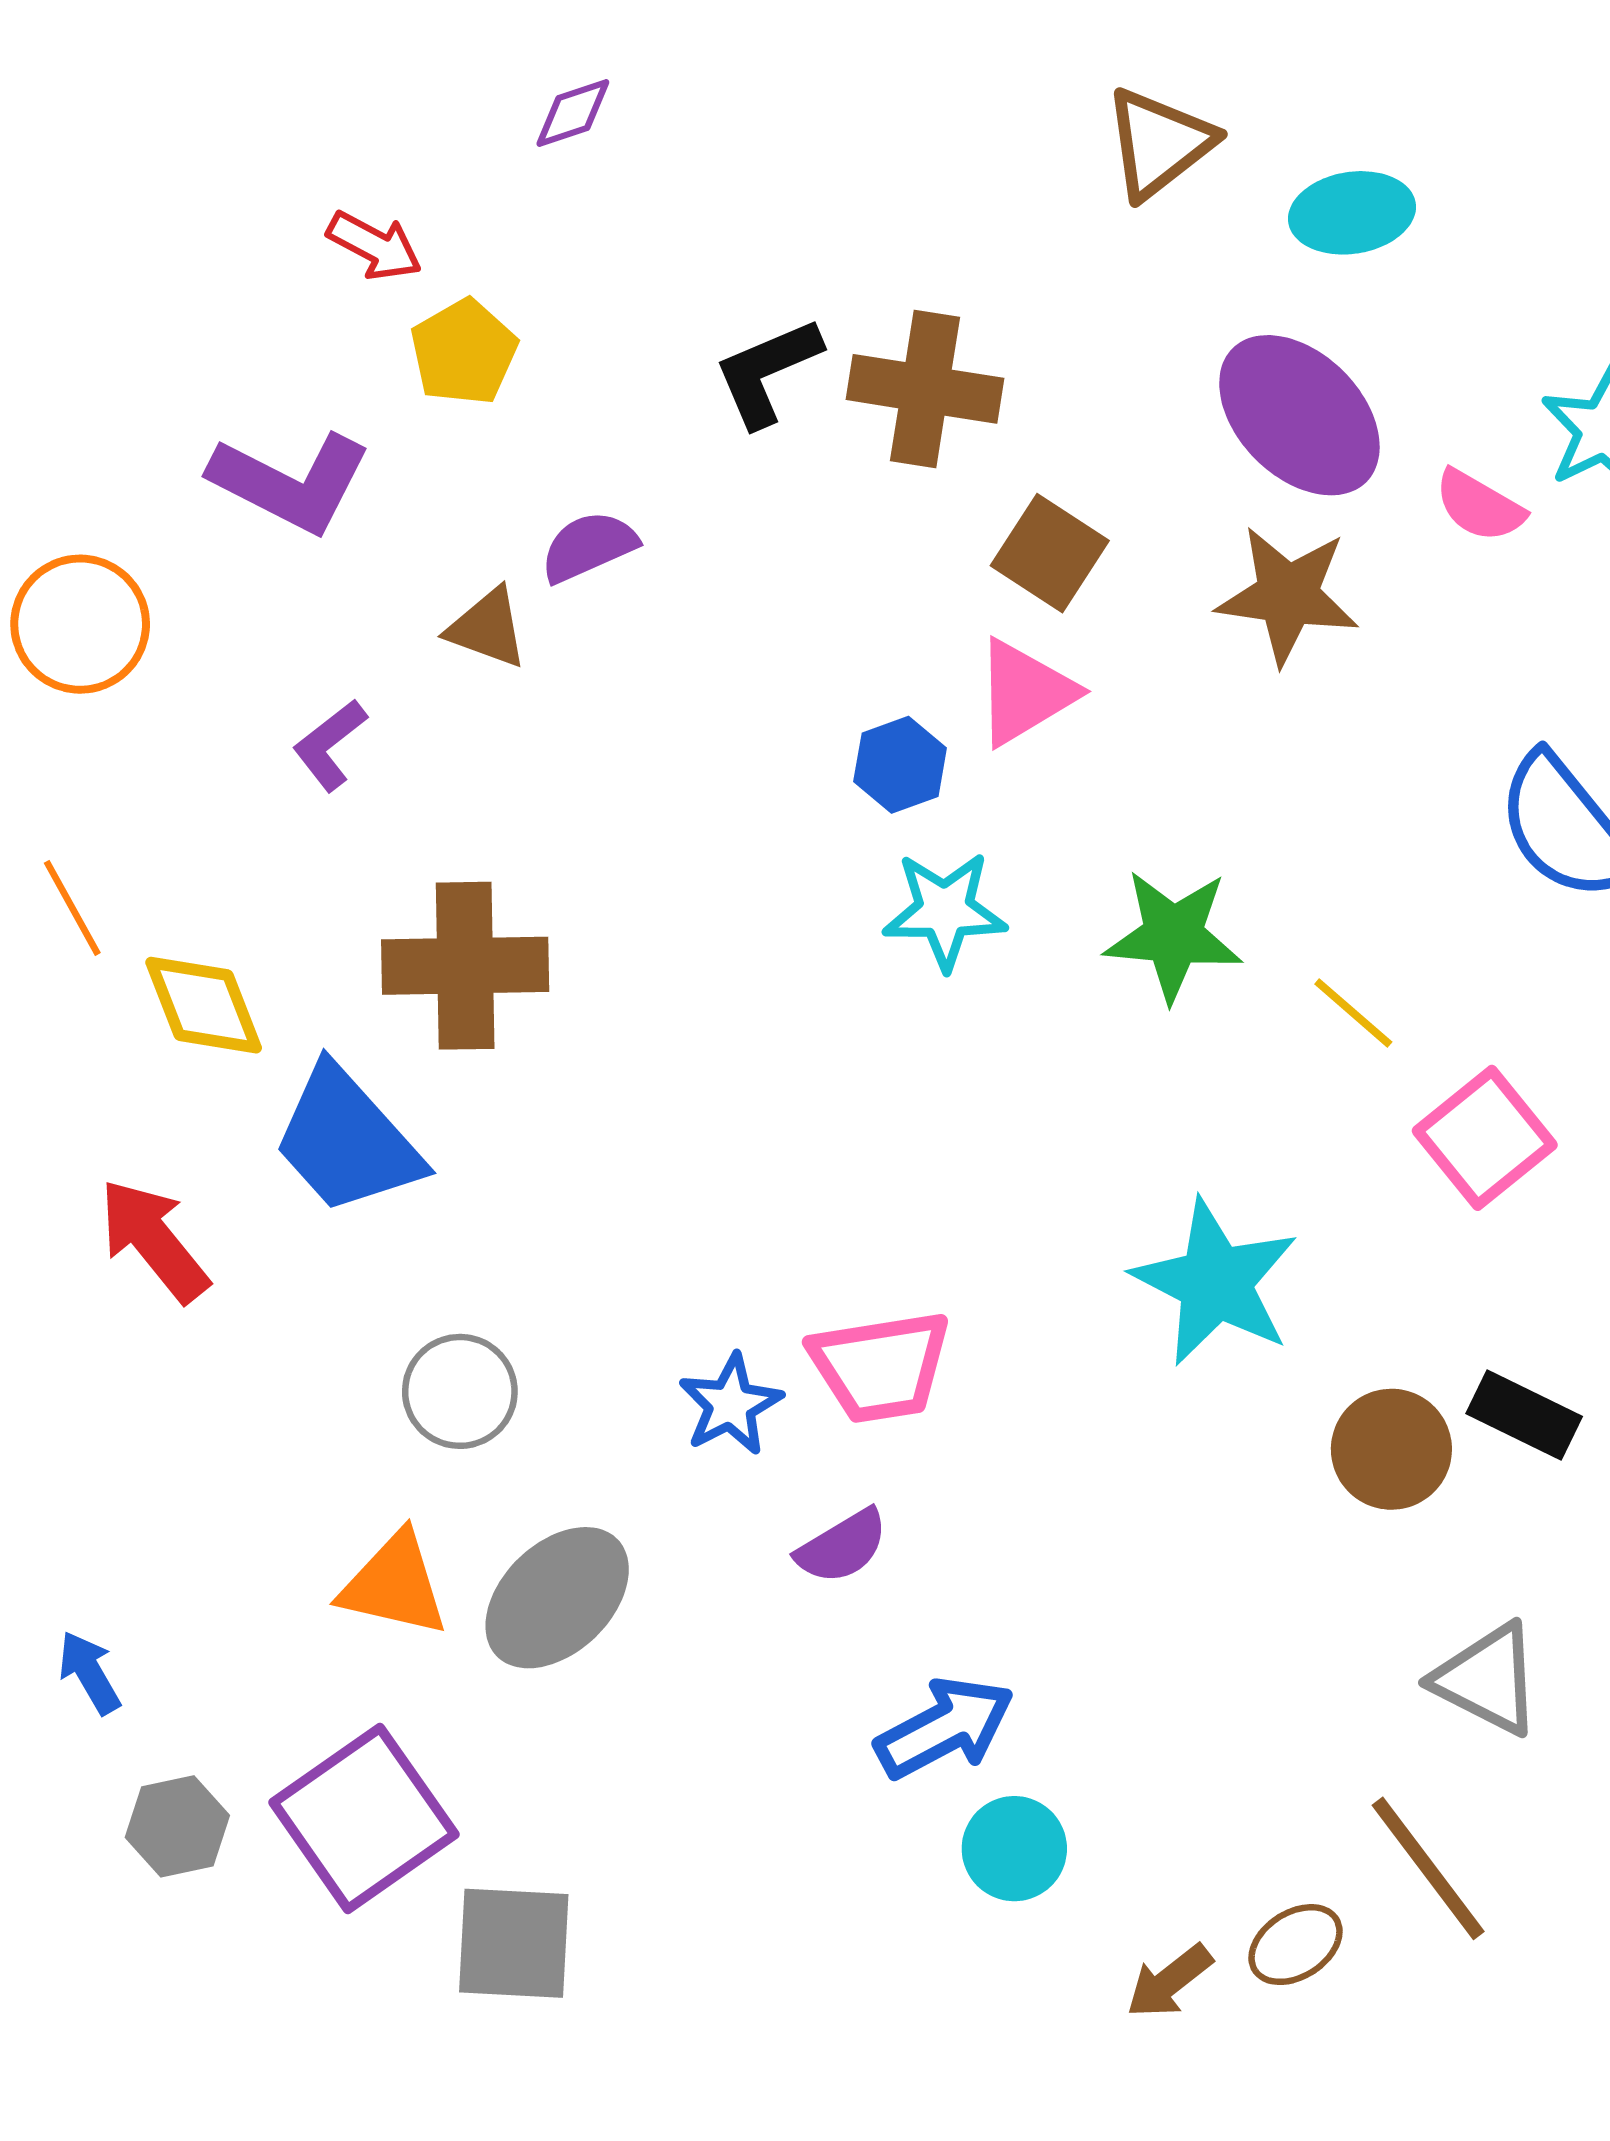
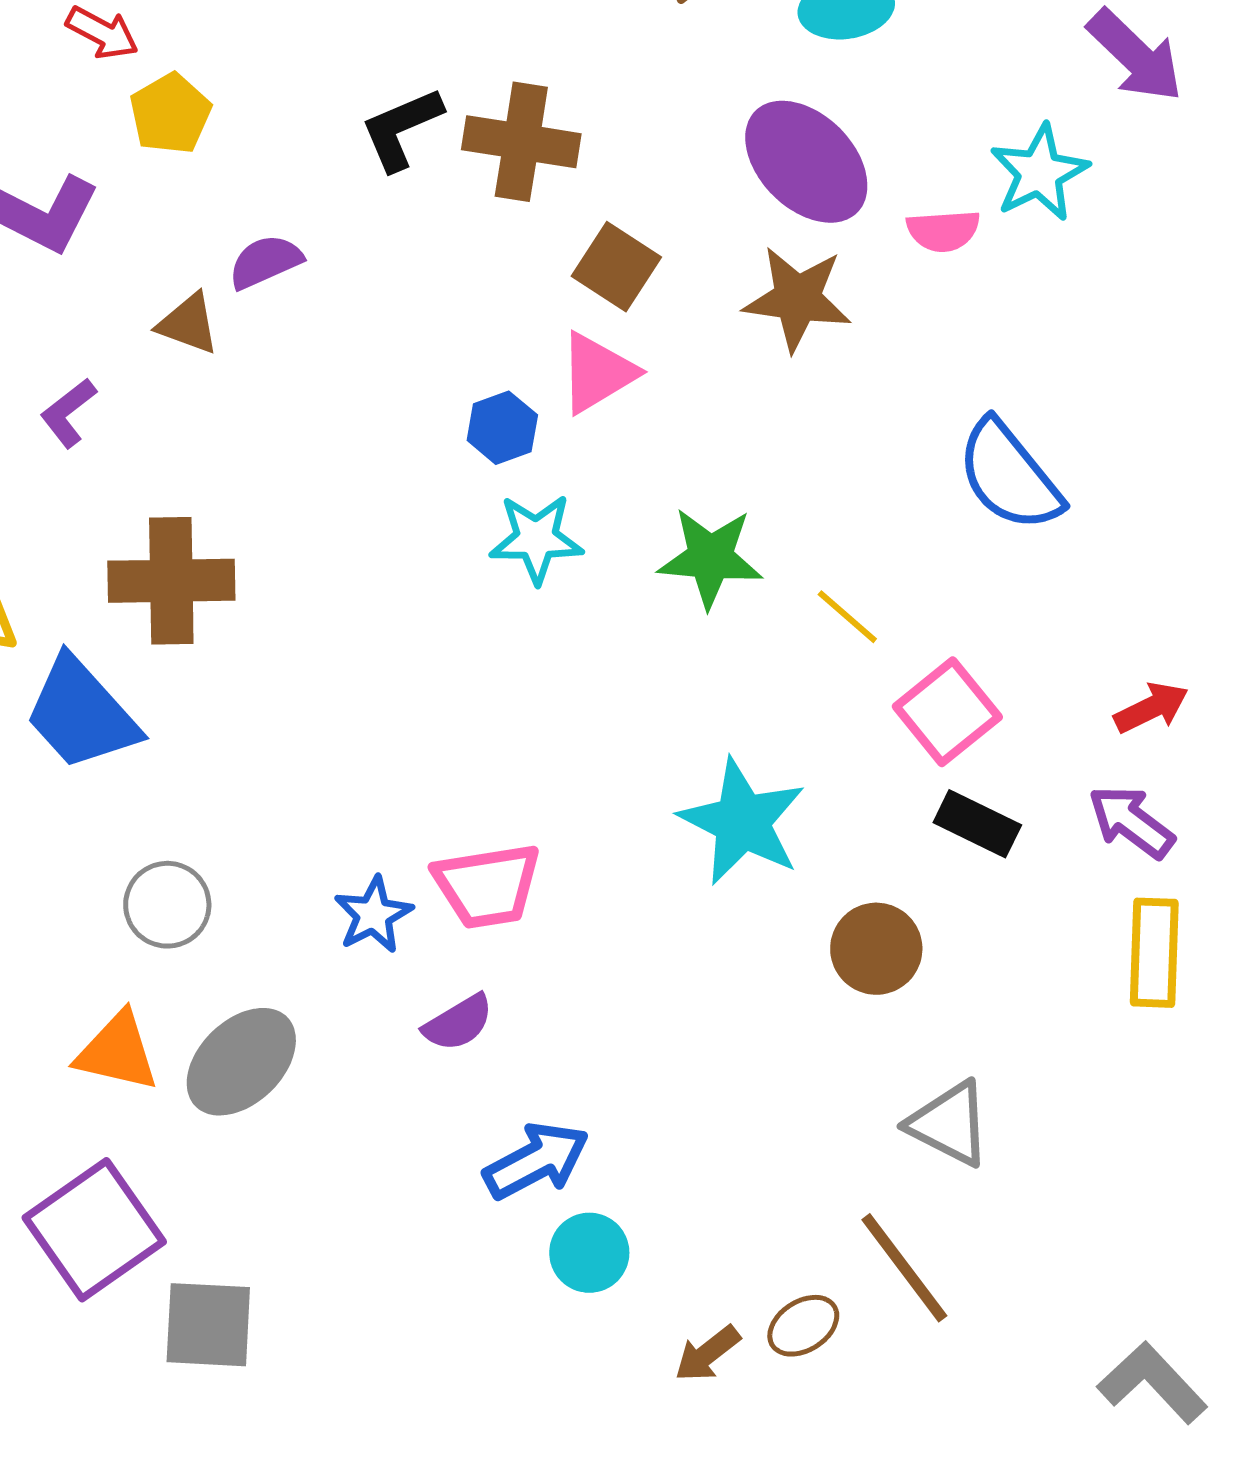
pink semicircle: (1479, 506) -> (943, 231), turned -34
black rectangle: (1524, 1415) -> (977, 824), moved

